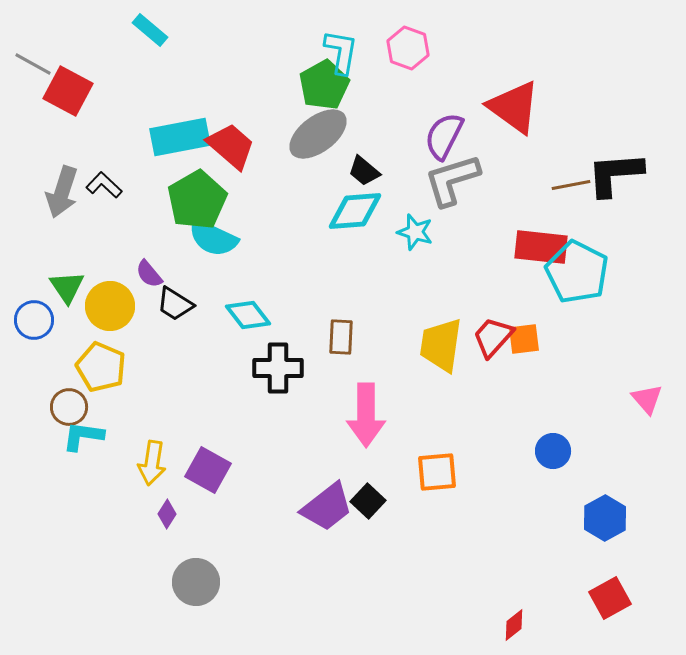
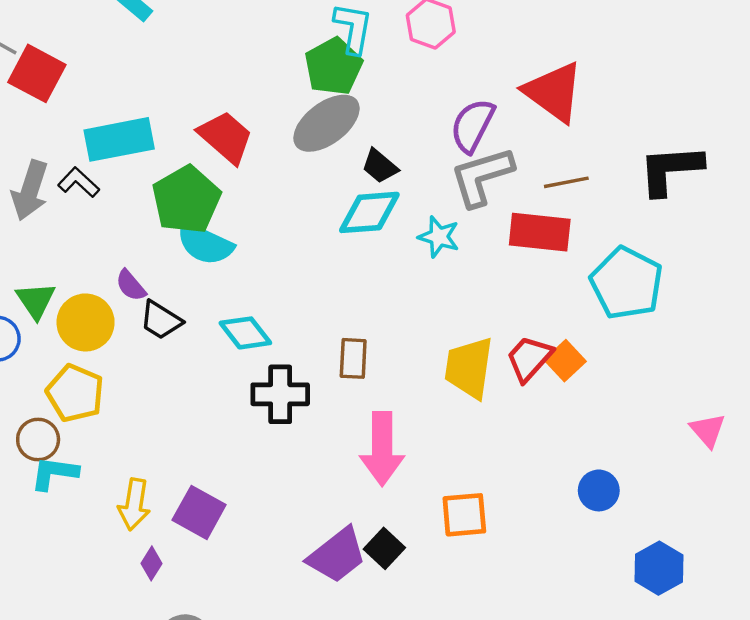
cyan rectangle: (180, 137) -> (119, 139), moved
brown line: (571, 185) -> (566, 182), moved
red rectangle: (541, 247) -> (540, 232), moved
orange square: (524, 339) -> (565, 361), turned -36

